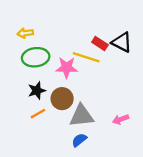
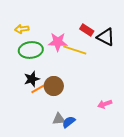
red rectangle: (100, 43) -> (87, 30), moved
pink star: (67, 68) -> (58, 42), moved
orange line: (38, 114) -> (38, 89), moved
gray triangle: (82, 116) -> (59, 119), moved, size x0.6

